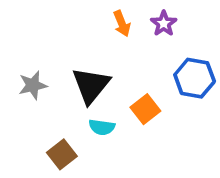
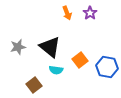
blue hexagon: (195, 78) -> (107, 67), moved
black triangle: (91, 85) -> (50, 47), turned -30

